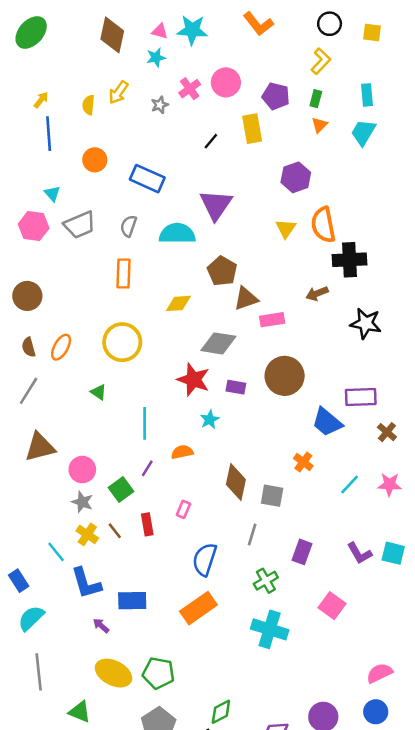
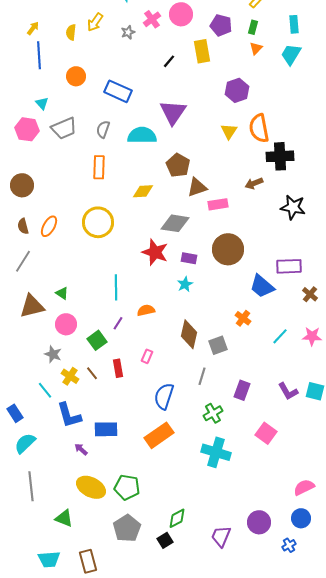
green triangle: (99, 392) -> (62, 293), moved
cyan star: (210, 420) -> (185, 284), moved
gray square: (272, 496) -> (218, 345), turned -30
gray star: (82, 502) -> (53, 354), moved

